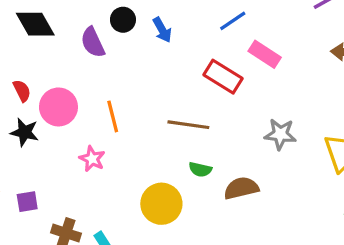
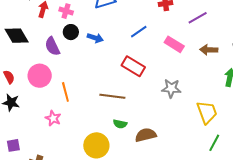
blue arrow: (162, 30) -> (95, 38), turned -42
pink rectangle: (265, 54) -> (174, 44), moved
pink circle: (58, 107) -> (40, 76), moved
gray star: (280, 134) -> (171, 88), moved

